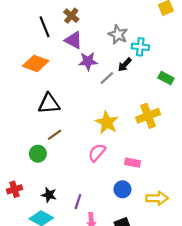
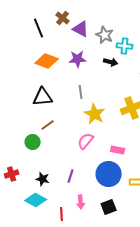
purple triangle: (73, 40) -> (81, 29), moved
orange diamond: (36, 63) -> (47, 61), moved
black arrow: (125, 65) -> (111, 62), turned -120
gray line: (107, 78) -> (81, 92), moved, turned -56
blue circle: (122, 189) -> (109, 174), size x1.6
purple line: (78, 202) -> (71, 176), moved

